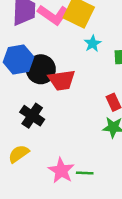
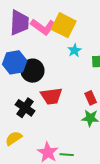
red trapezoid: (62, 80) -> (51, 96), moved

